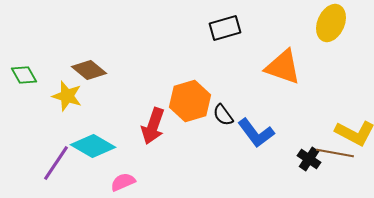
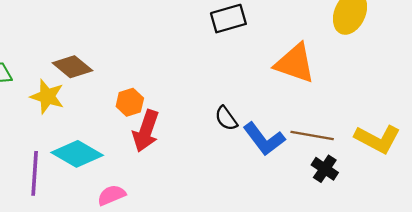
orange hexagon: (190, 101) -> (130, 102), moved, size x0.6
brown line: (335, 153) -> (312, 136), moved
purple line: (56, 163) -> (35, 173), turned -30

